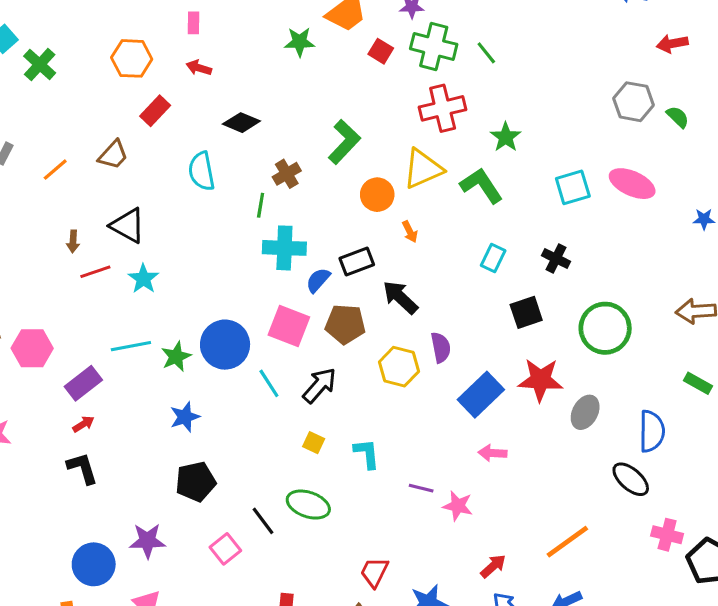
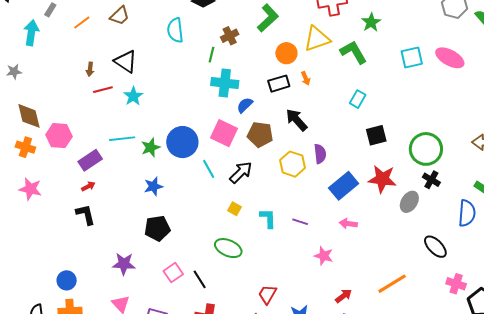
black cross: (556, 259) -> (431, 180), moved
black rectangle: (357, 261) -> (279, 84), moved
blue semicircle: (652, 431) -> (467, 213), moved
purple line: (421, 488) -> (300, 222), moved
black line: (263, 521) -> (200, 279), moved
blue circle: (94, 564) -> (67, 280), moved, size x0.7

